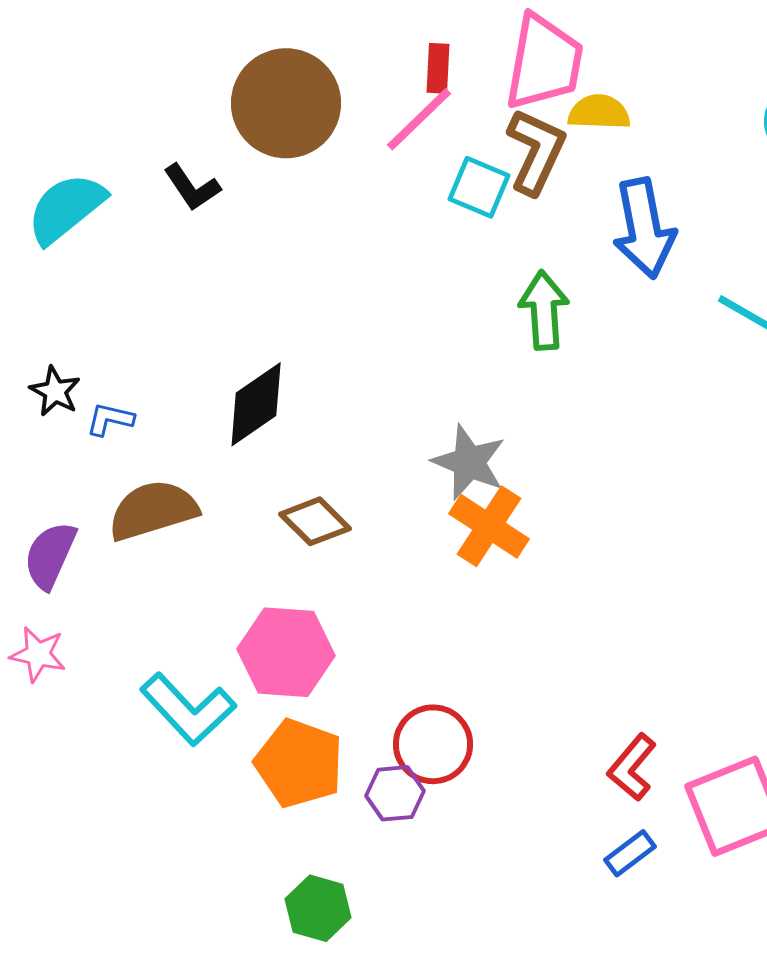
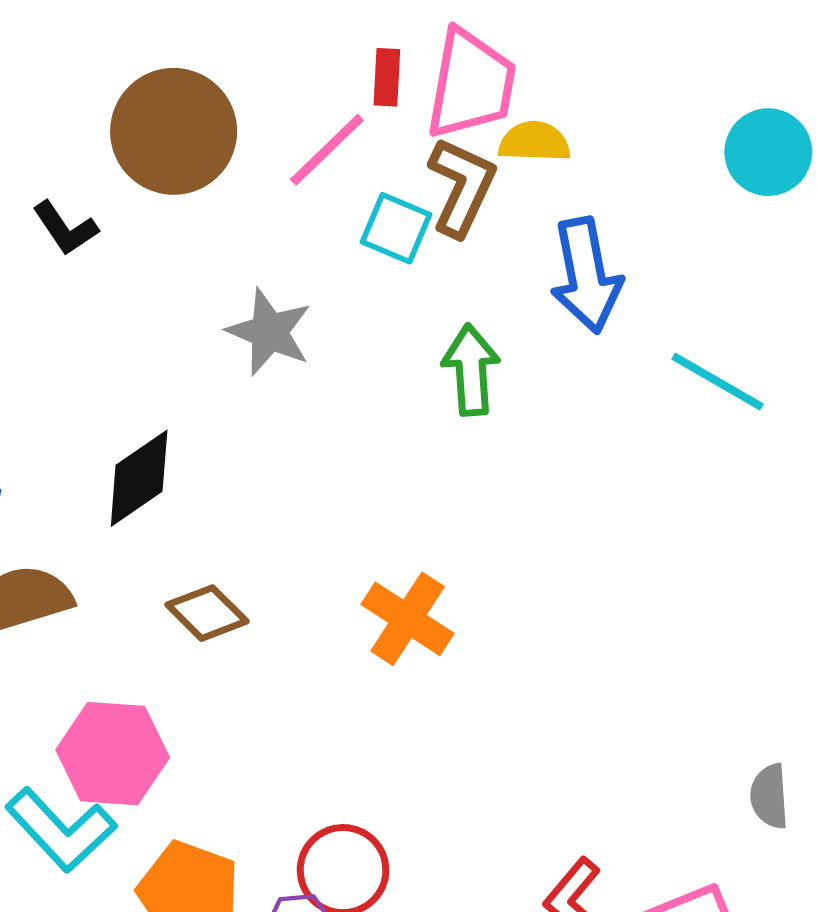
red rectangle: (438, 68) -> (387, 77), moved
gray star: (469, 462) -> (269, 332), moved
pink hexagon: (286, 652) -> (113, 754), moved

